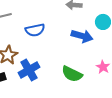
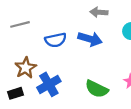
blue arrow: (82, 36) -> (90, 39), moved

